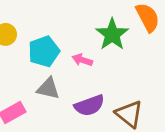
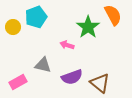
cyan pentagon: (44, 51) -> (36, 17), moved

